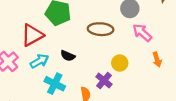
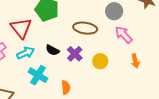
red triangle: (32, 35) -> (21, 28), turned -45
purple cross: (104, 81) -> (75, 54), moved

